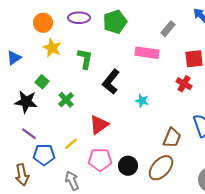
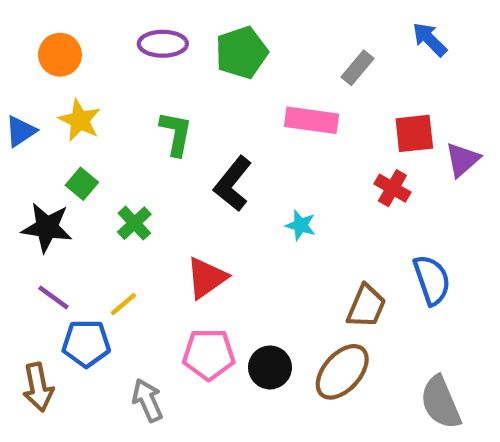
orange circle: (43, 23) -> (60, 55), moved
yellow star: (52, 48) -> (80, 120), moved
yellow line: (71, 144) -> (123, 304), moved

